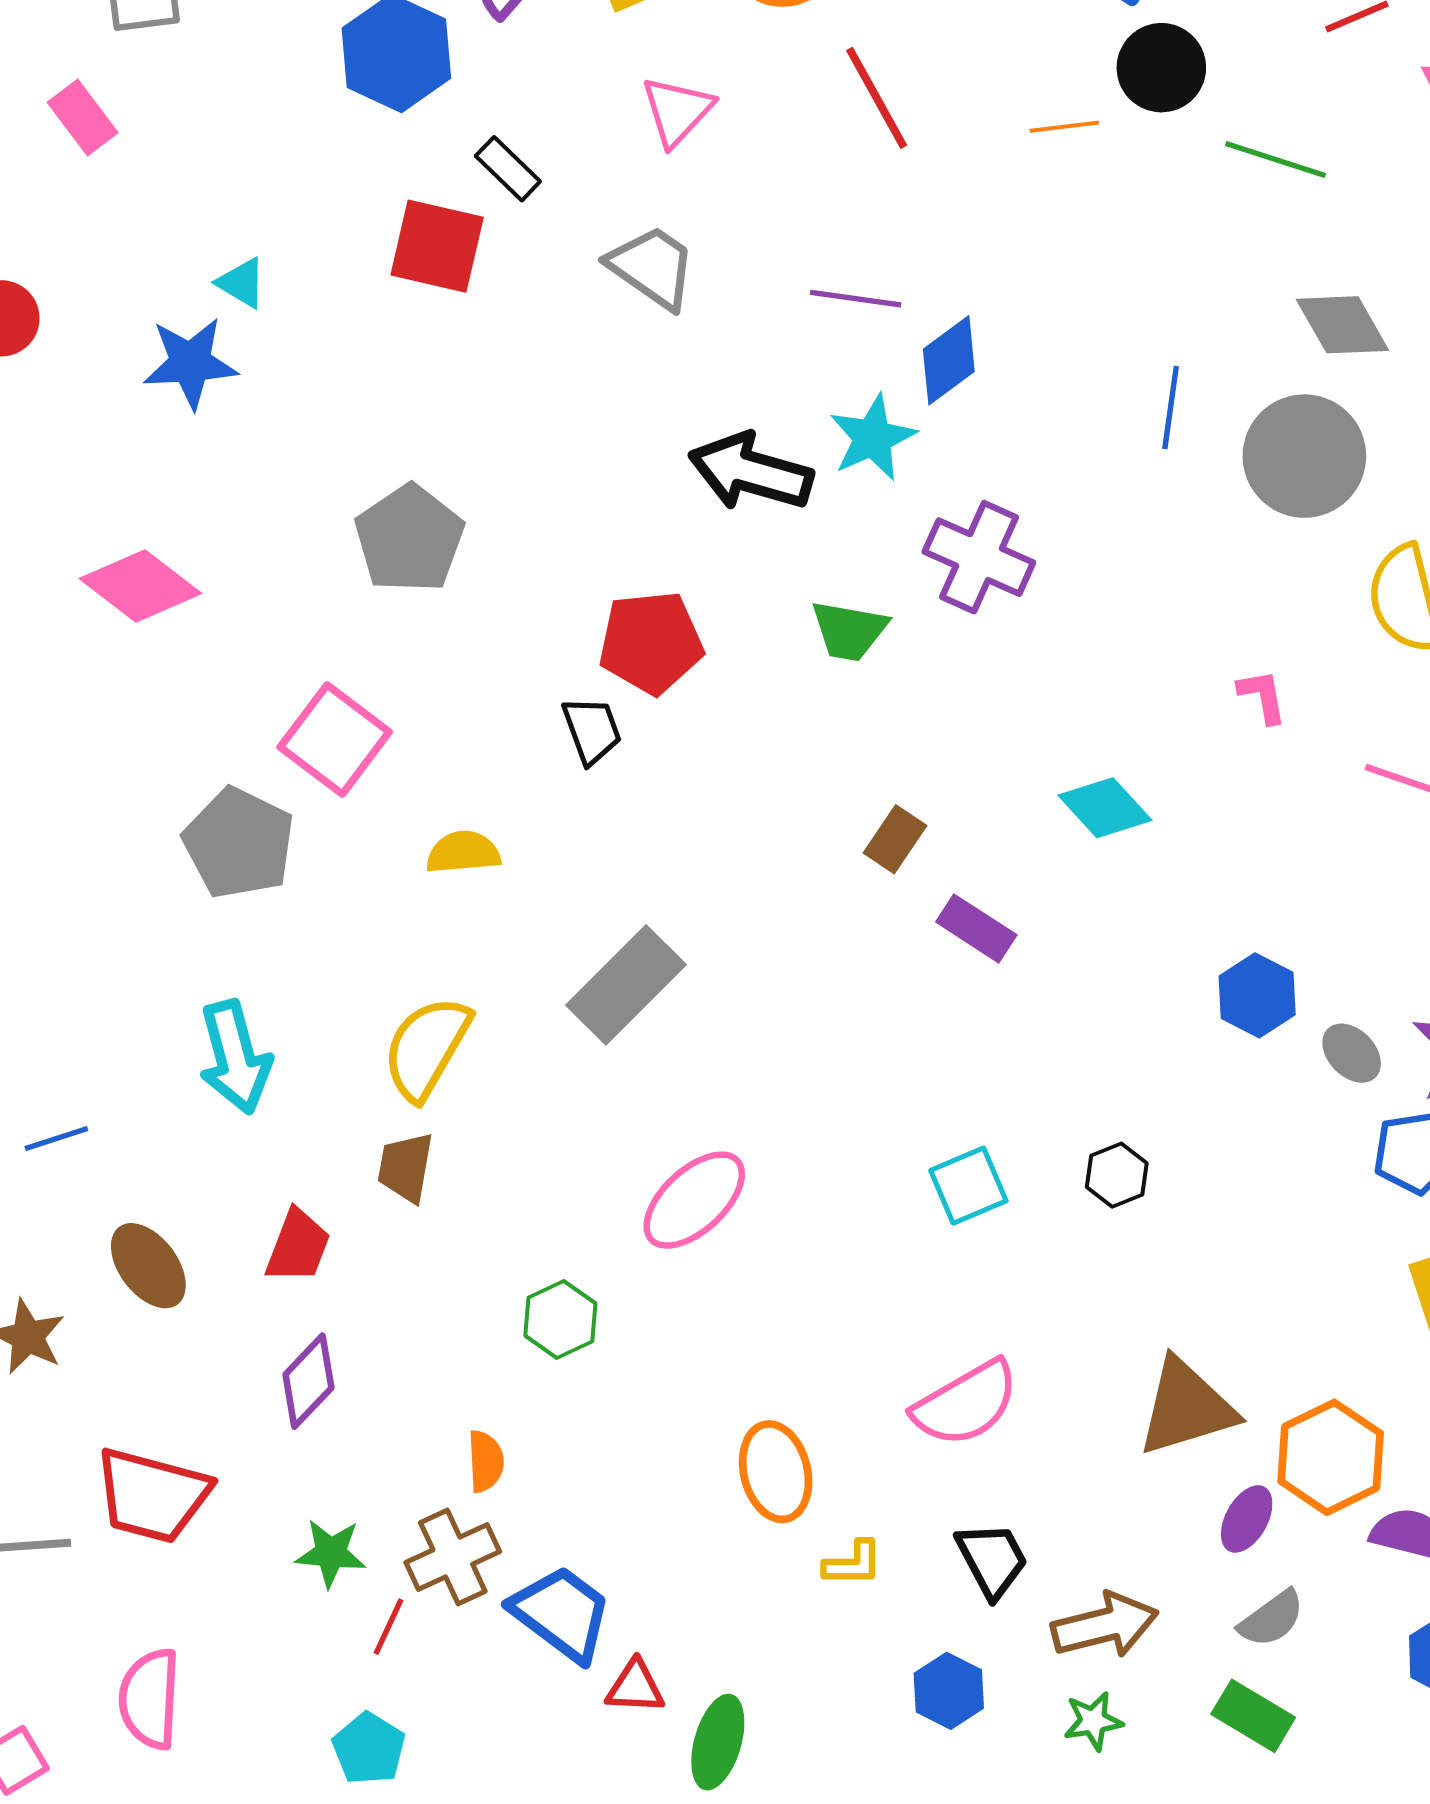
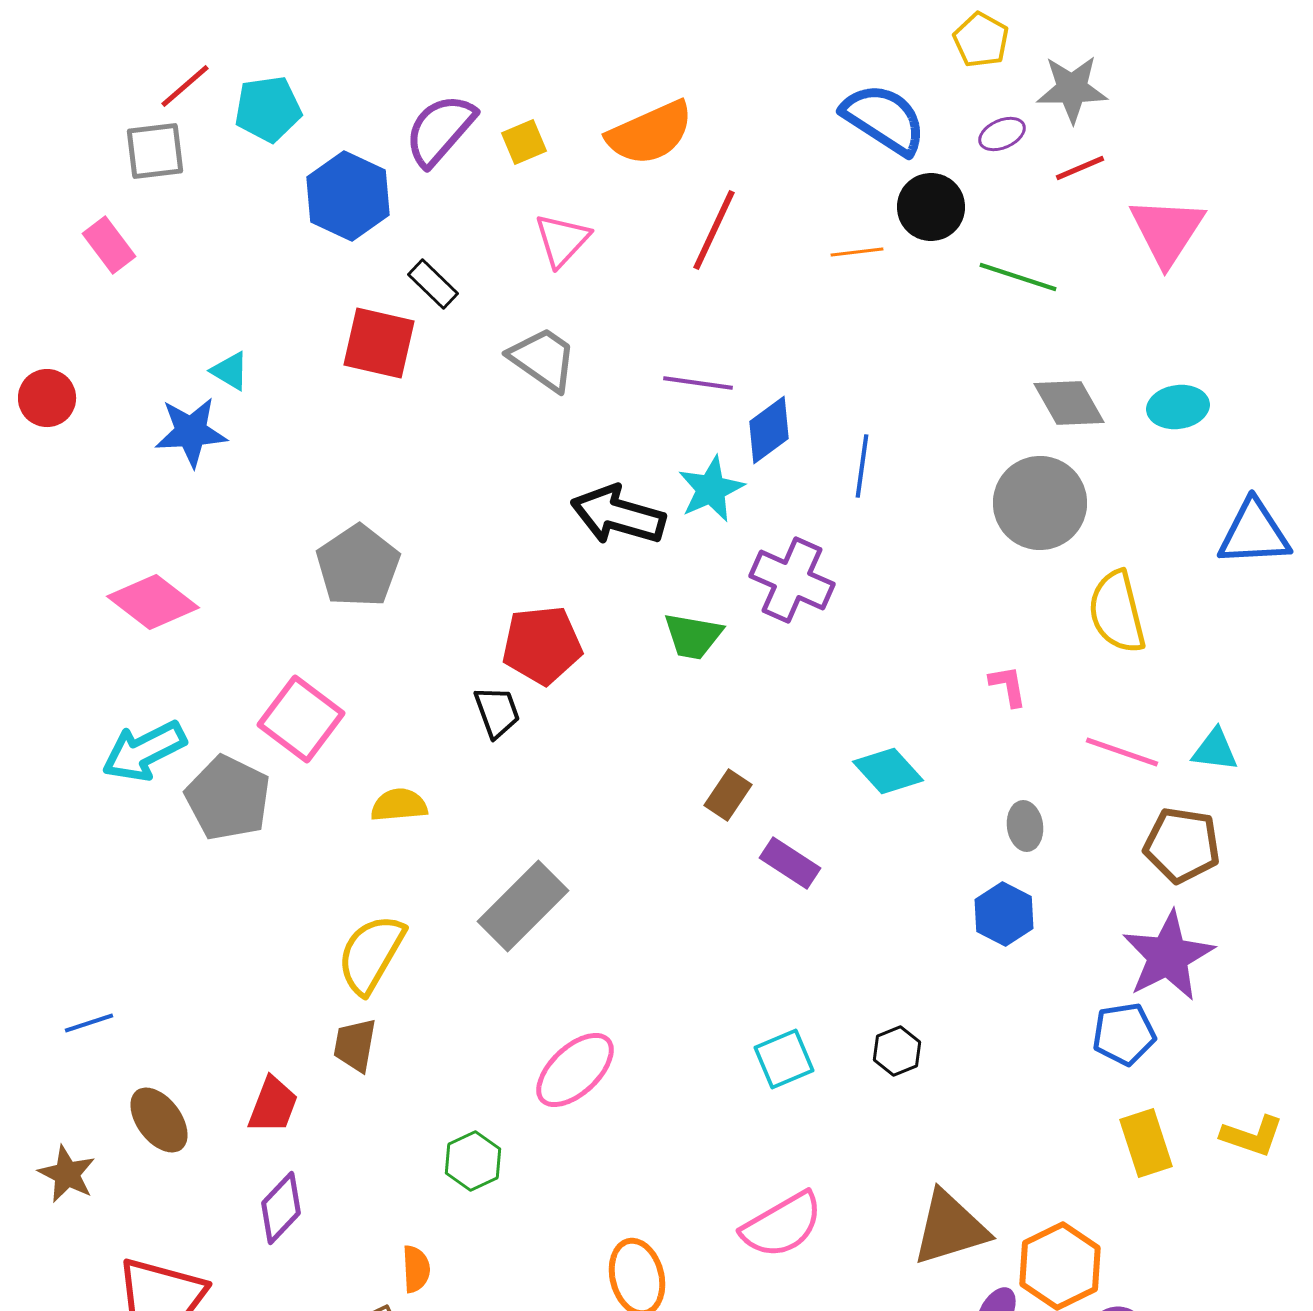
red line: (877, 98) -> (714, 230), turned 54
blue line: (1171, 408) -> (862, 466), moved
gray ellipse: (1352, 1053) -> (1025, 826), moved, turned 36
cyan arrow: (235, 1057) -> (144, 751), moved, turned 78

